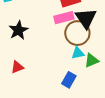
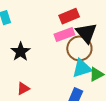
cyan triangle: (78, 53) -> (82, 68), size x1.5

